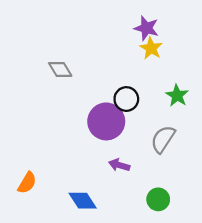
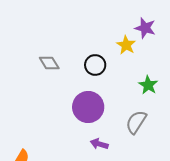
purple star: (146, 28) -> (145, 28), moved
black circle: (126, 99) -> (95, 65), moved

